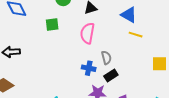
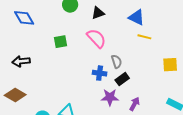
green square: (52, 24) -> (60, 42), moved
pink semicircle: (87, 33) -> (96, 38), turned 130

